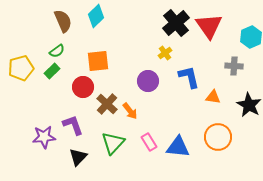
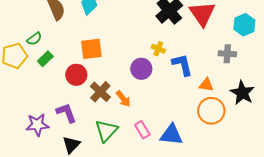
green semicircle: (57, 51) -> (34, 39), moved
yellow cross: (165, 53) -> (158, 49), moved, turned -32
orange circle: (218, 137) -> (211, 111), moved

